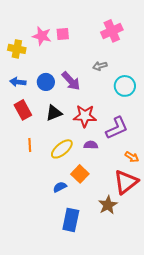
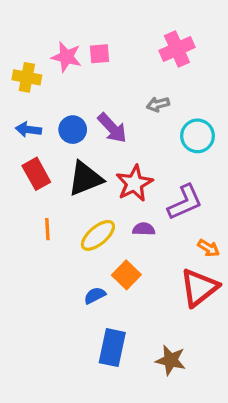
black triangle: (54, 113) -> (85, 179), size x1.4
red star: (85, 116) -> (134, 183), turned -30
brown star: (108, 205) -> (171, 360), moved, turned -30

